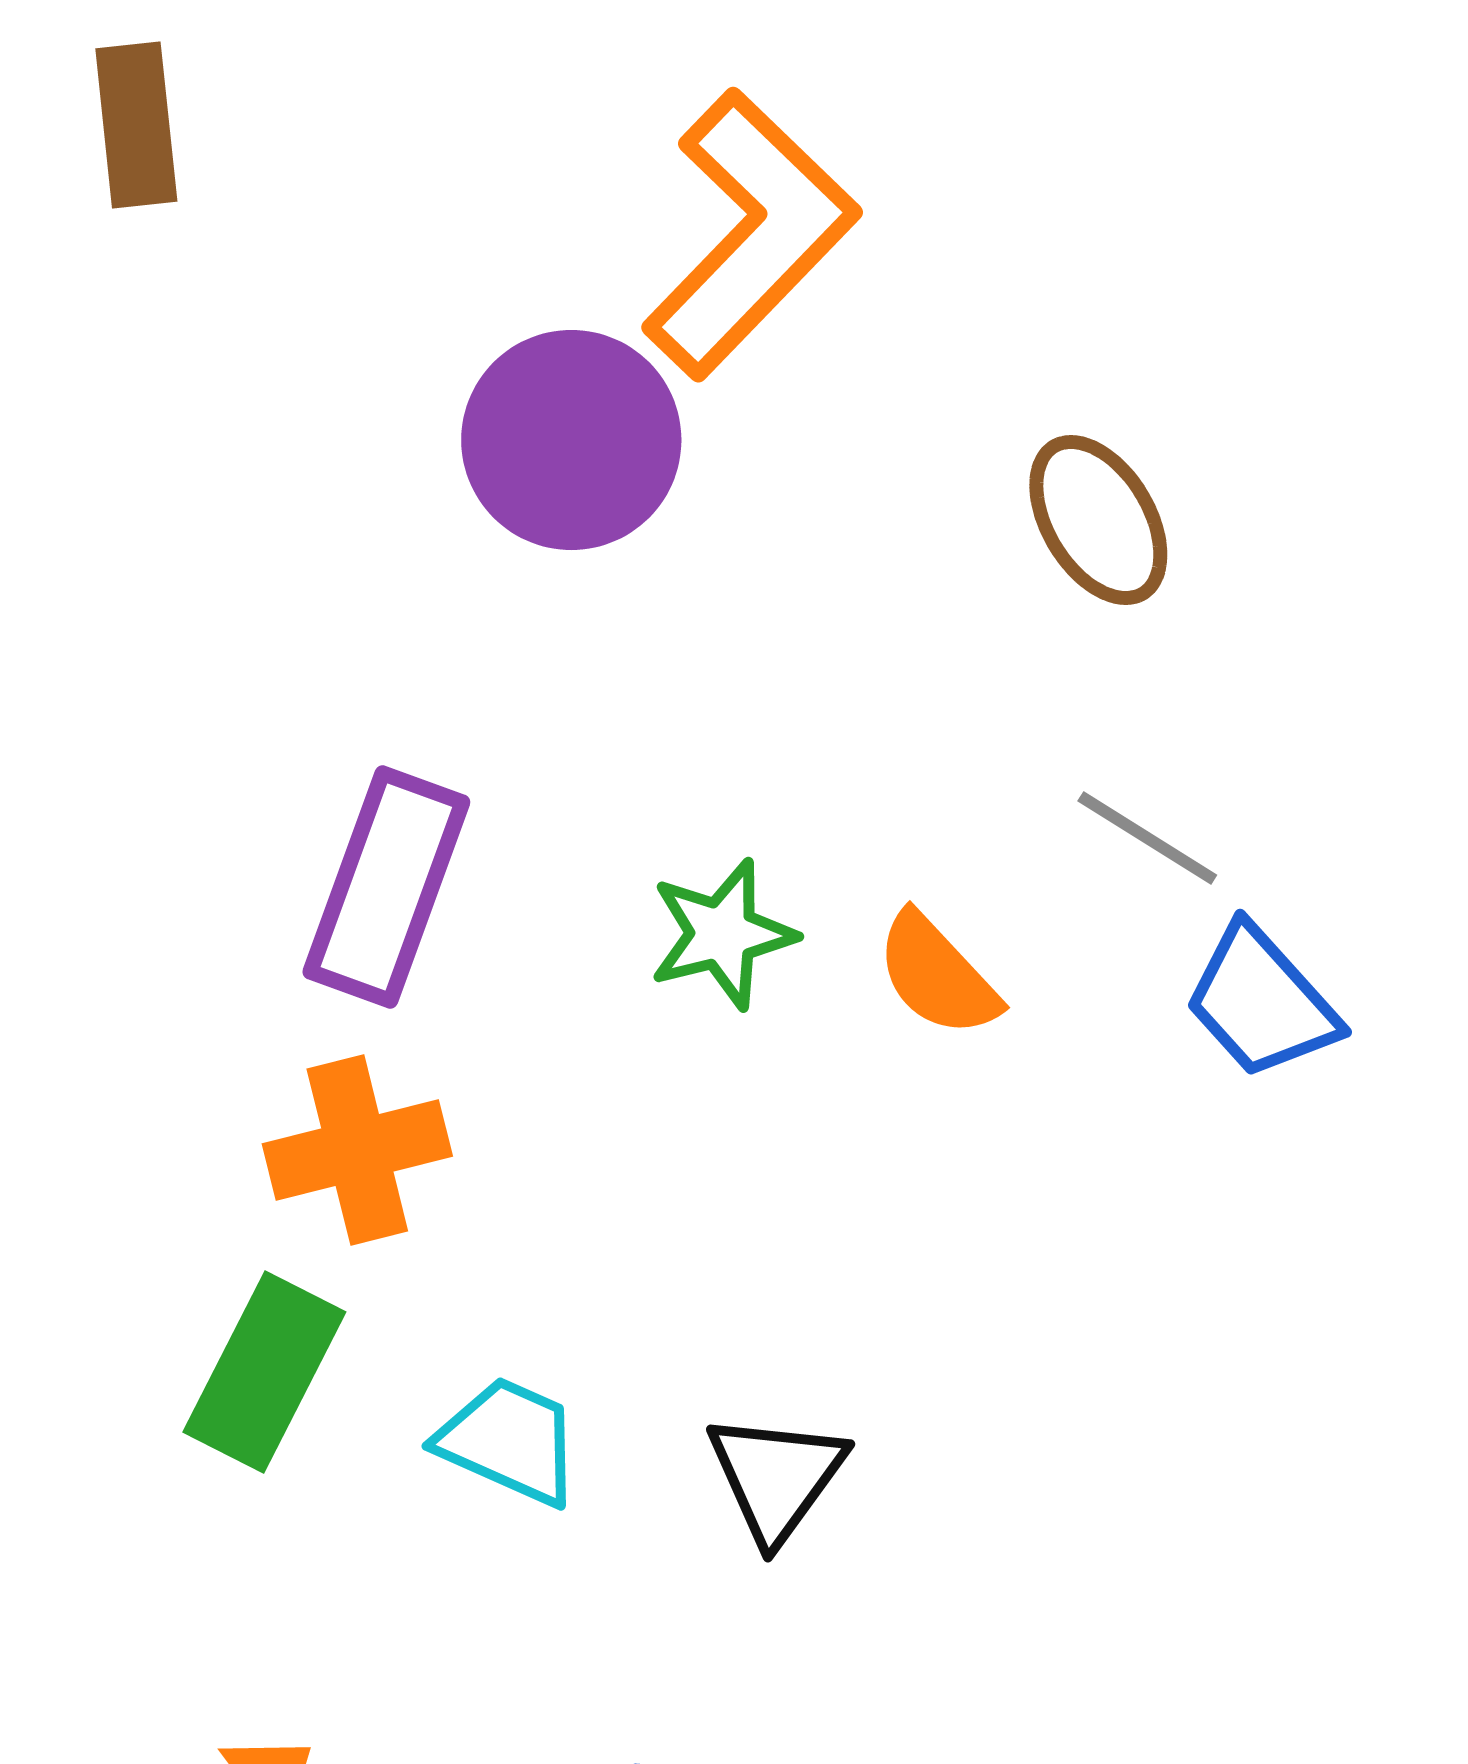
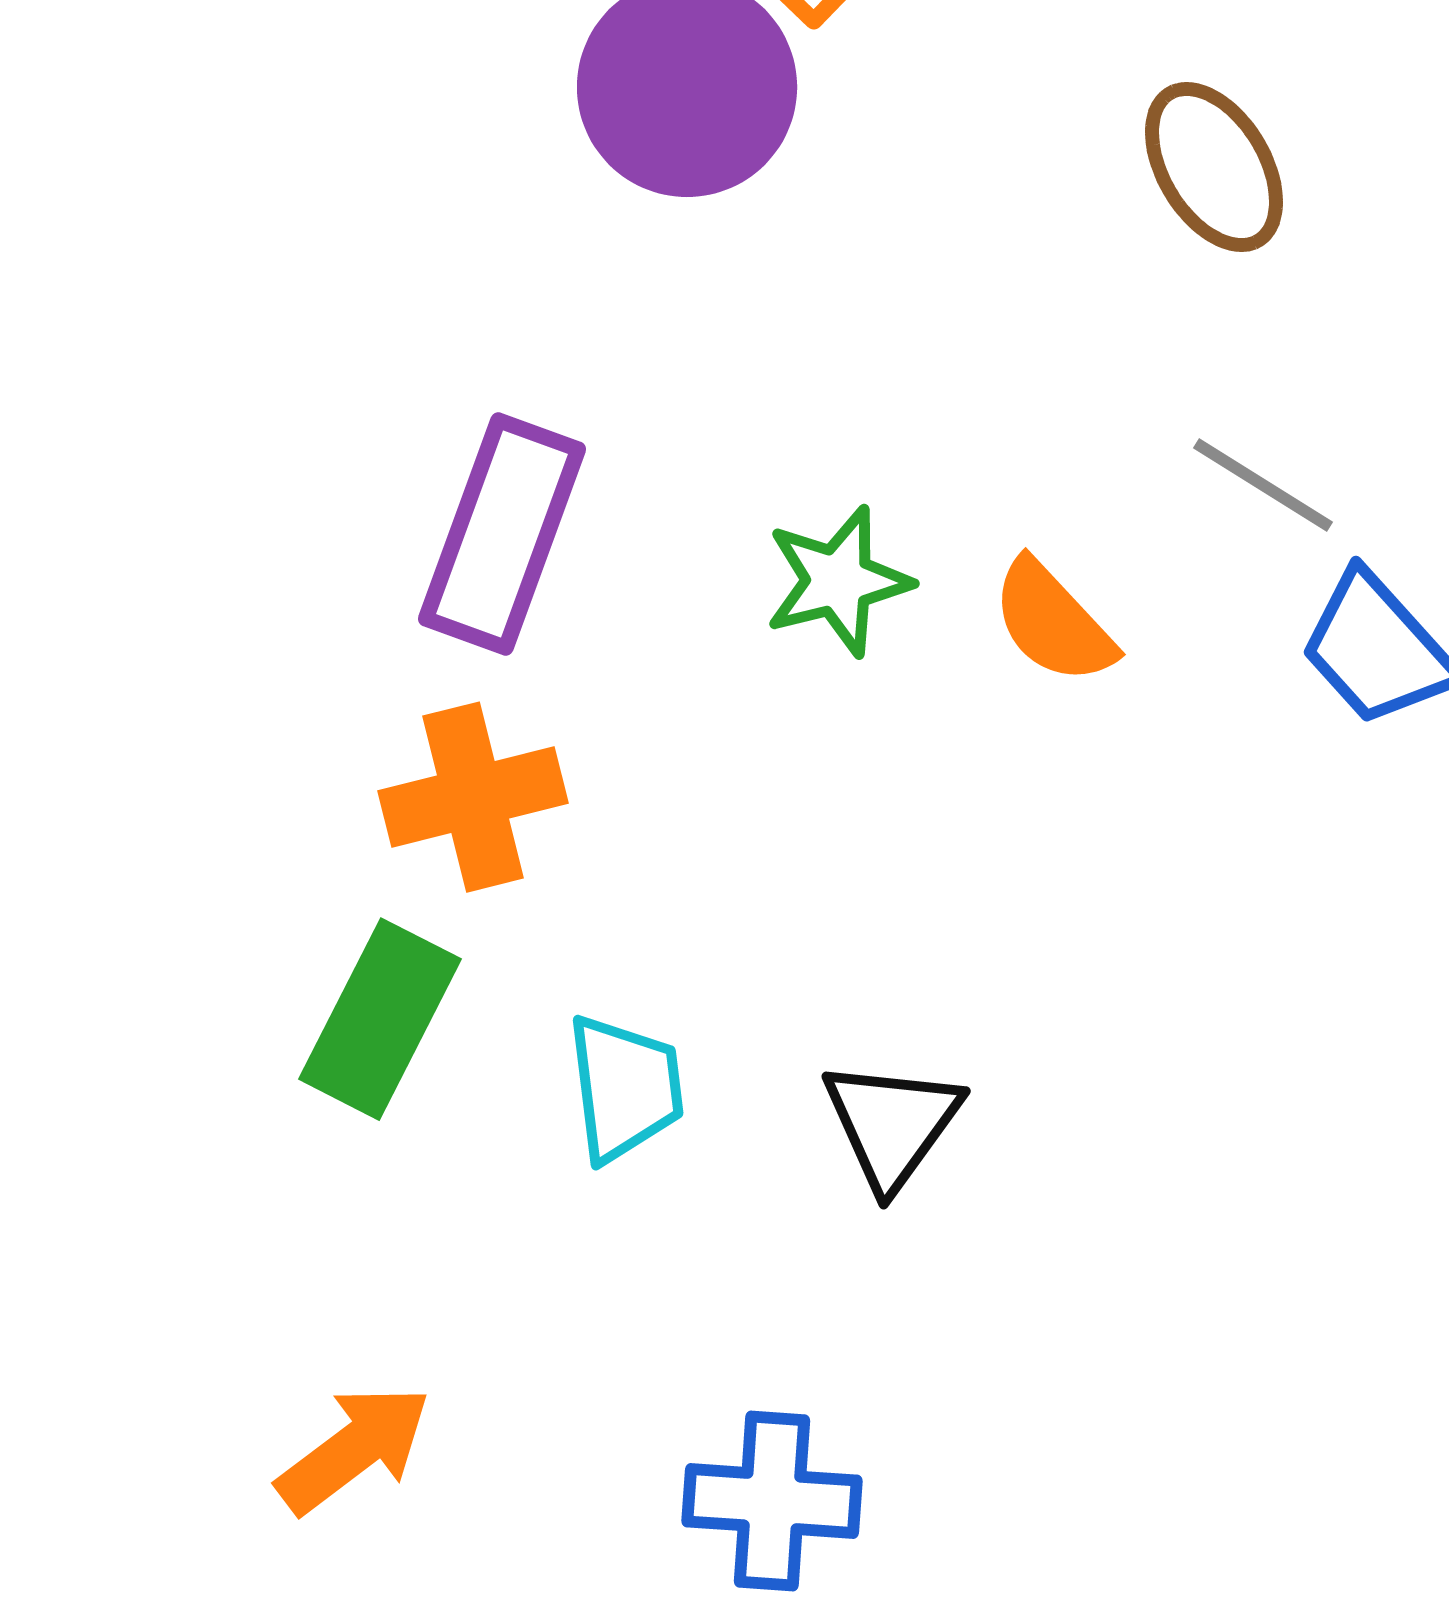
cyan trapezoid: (509, 1441) -> (625, 1088), turned 59

